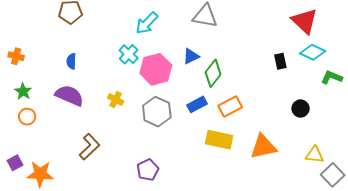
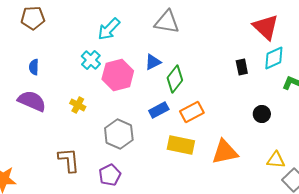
cyan diamond: (313, 52) -> (274, 58), turned -50
gray hexagon: (157, 112) -> (119, 134), moved
brown L-shape: (89, 147) -> (69, 160), moved, turned -52

